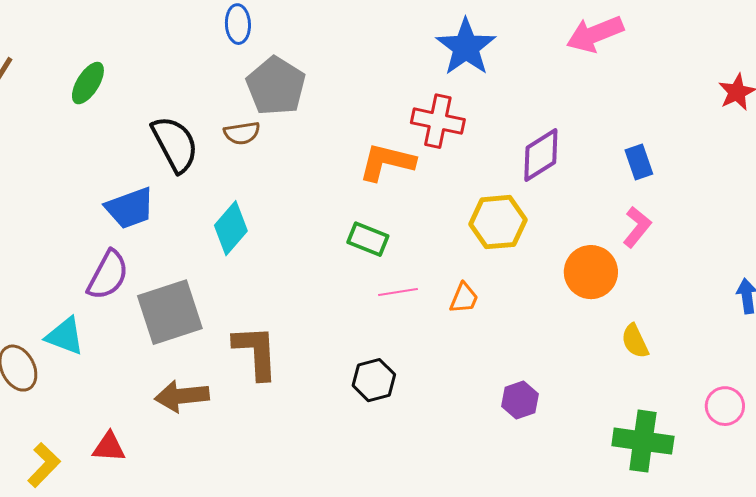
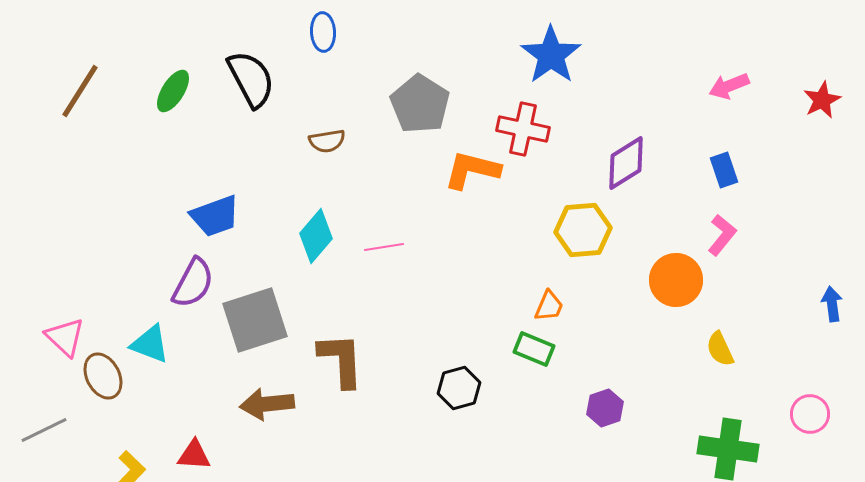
pink arrow: (595, 34) -> (729, 86), moved, size x0.7
gray pentagon: (276, 86) -> (420, 104), moved
black semicircle: (175, 144) -> (251, 79), moved
green rectangle: (368, 239) -> (534, 349), moved
pink line: (398, 292) -> (384, 247), moved

